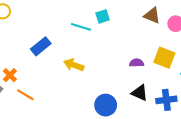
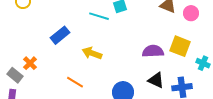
purple semicircle: (137, 63) -> (153, 51), size x1.5
orange line: (25, 95) -> (75, 82), moved

